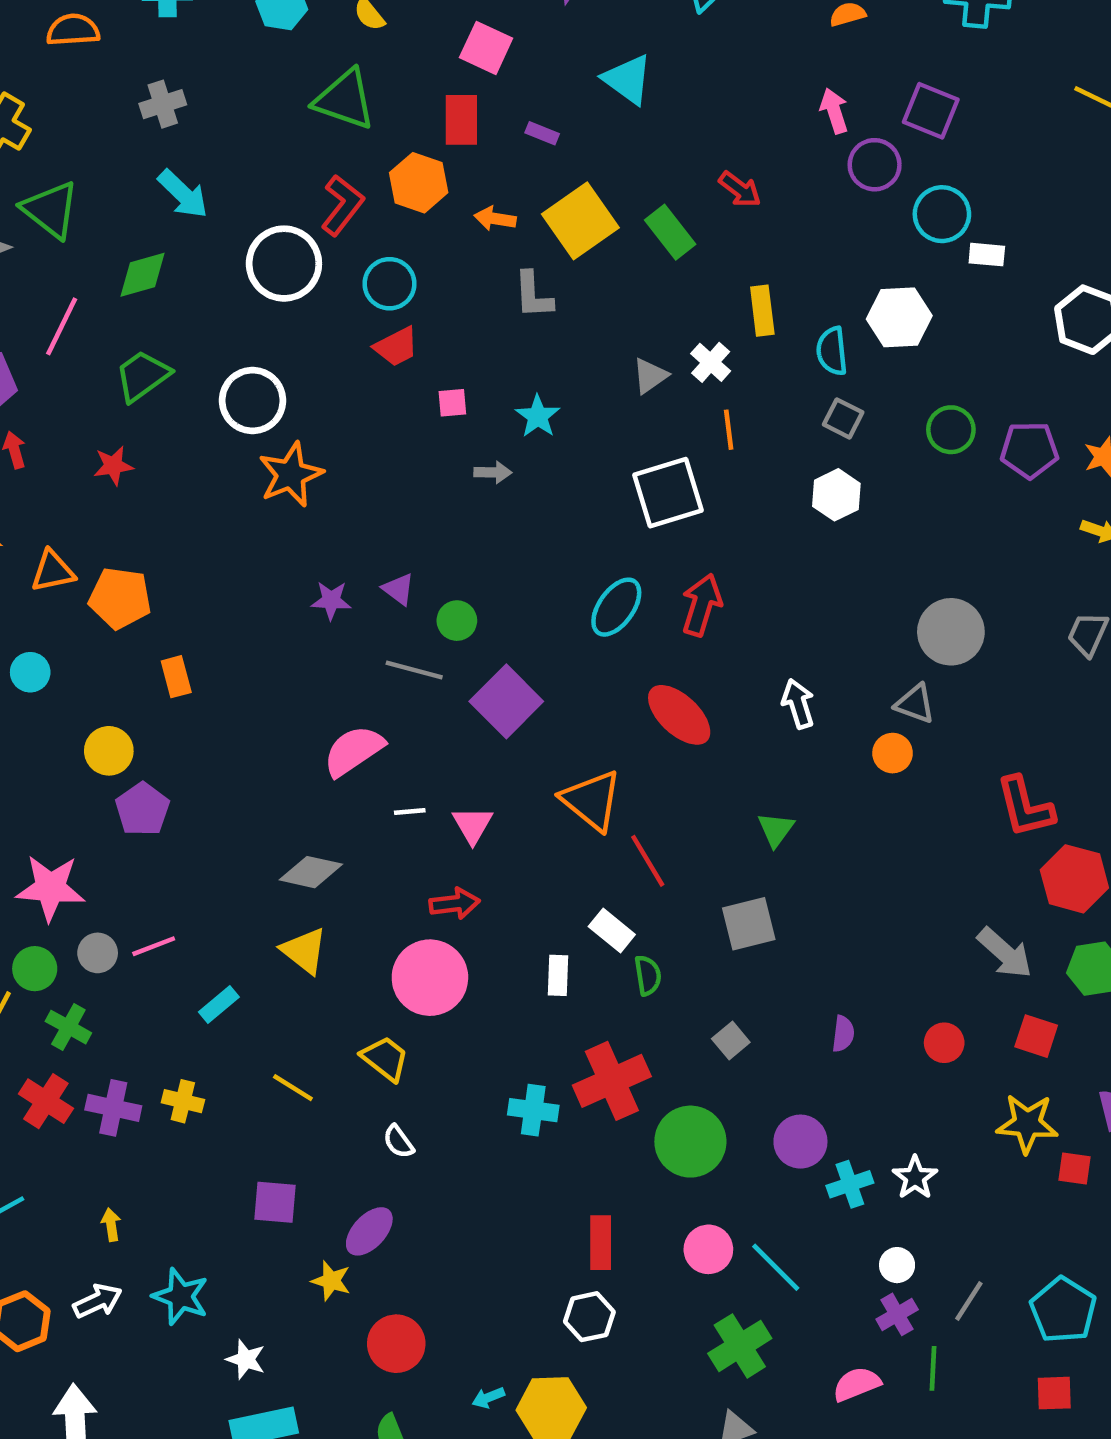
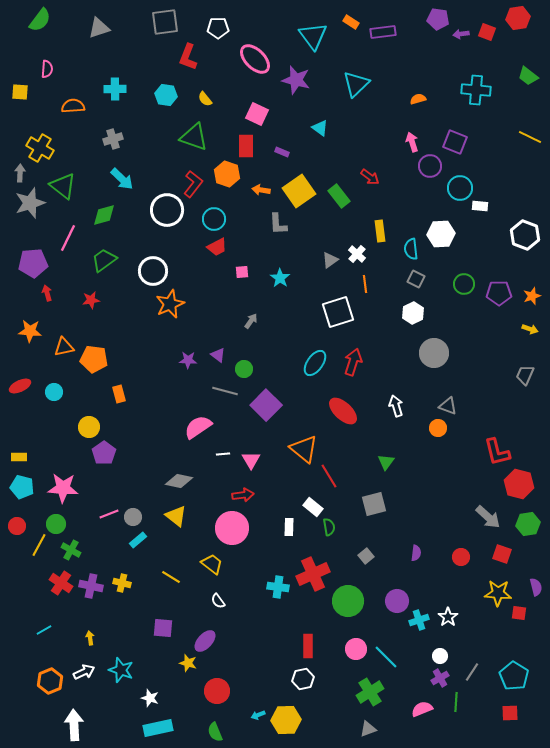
cyan triangle: (628, 79) -> (320, 128), size x0.7
gray arrow: (493, 472) -> (251, 321), moved, turned -56
gray circle: (951, 632) -> (434, 353), moved
gray circle: (98, 953) -> (133, 517), moved

